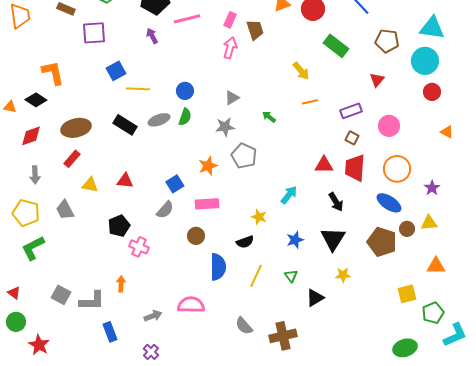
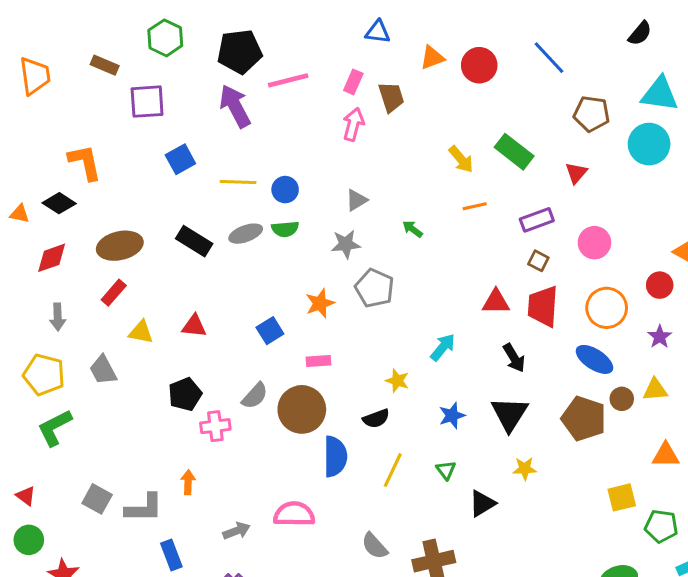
purple arrow: (152, 36) -> (235, 106), size x1.8
green rectangle: (336, 46) -> (514, 152), moved
yellow line: (138, 89) -> (238, 182), moved
red circle: (432, 92) -> (660, 285), moved
green semicircle: (185, 117) -> (285, 229), turned 66
pink rectangle: (207, 204) -> (318, 361), size x0.7
gray semicircle: (165, 210) -> (255, 396), moved
brown circle: (196, 236) -> (302, 409), size x1.8
pink cross: (139, 247) -> (215, 426), turned -30
green pentagon: (433, 313) -> (661, 526), turned 30

